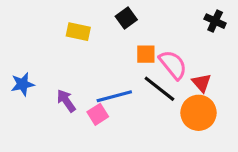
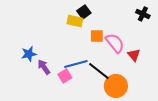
yellow rectangle: (78, 32) -> (75, 21), moved
blue star: (23, 84) -> (29, 54), moved
black line: (159, 89) -> (99, 71), moved
orange circle: (199, 113) -> (116, 86), moved

